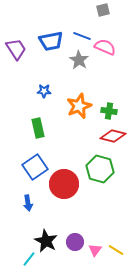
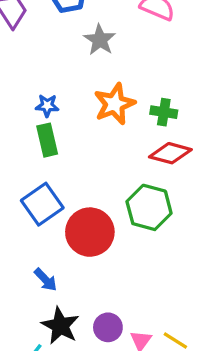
gray star: (79, 60) -> (100, 40), moved
blue star: (44, 91) -> (47, 106), moved
blue arrow: (28, 203) -> (46, 280), moved, turned -35

